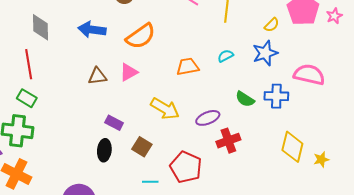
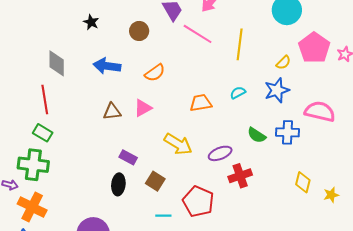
orange semicircle: (141, 36) -> (155, 73), size x0.7
yellow diamond: (292, 147) -> (303, 182), size x0.7

